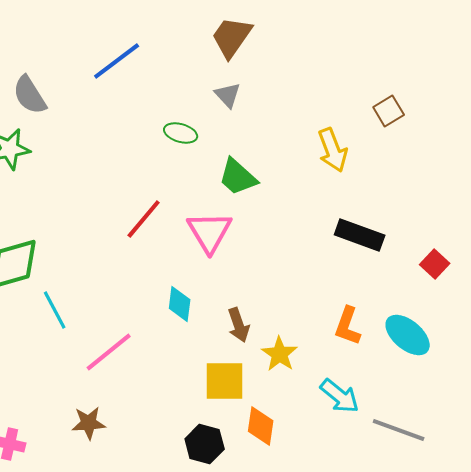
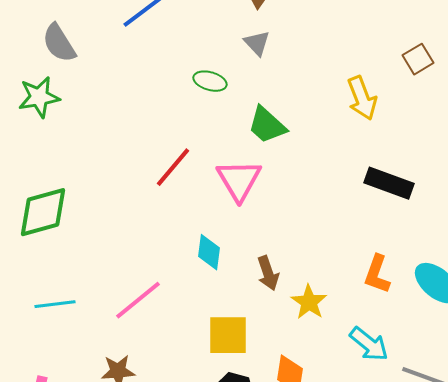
cyan line: (55, 310) -> (55, 304), moved, turned -69
yellow square: (225, 381) -> (228, 335), moved

